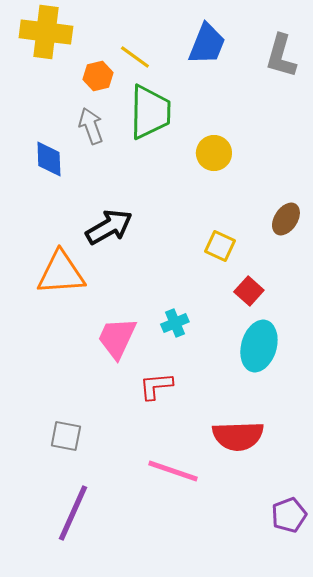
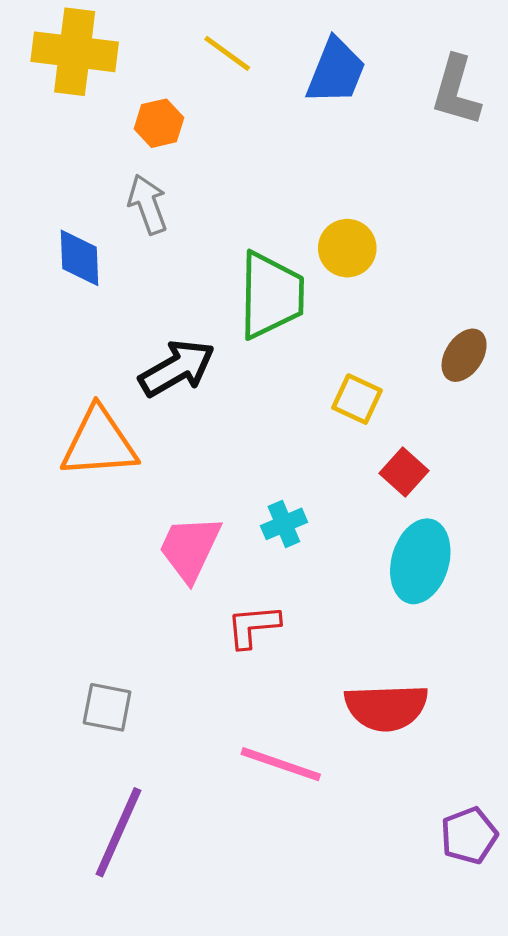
yellow line: (135, 57) -> (227, 53), moved
green trapezoid: (150, 112) -> (271, 295), moved

